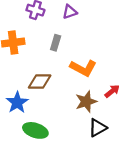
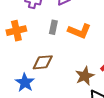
orange L-shape: (83, 68) -> (79, 31), moved

